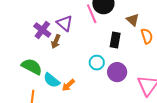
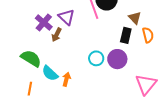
black rectangle: (115, 40) -> (126, 35), moved
purple circle: (117, 72) -> (117, 59), moved
orange arrow: (68, 85) -> (66, 79), turned 144

